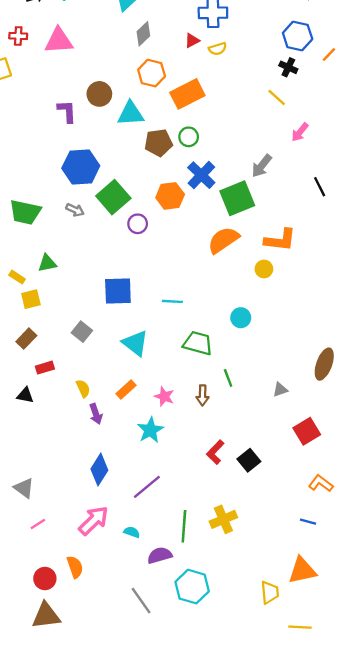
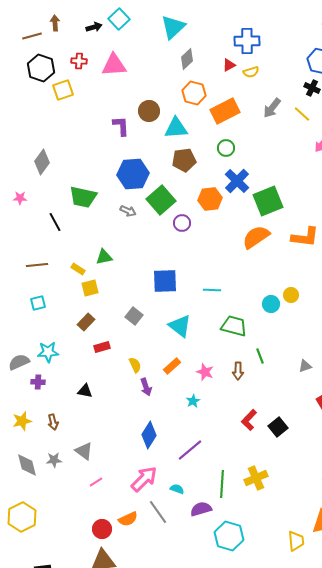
brown pentagon: (158, 143) -> (184, 160), moved
gray arrow: (262, 166) -> (272, 108), moved
green trapezoid: (25, 212) -> (83, 197), moved
yellow circle: (264, 269) -> (291, 295), moved
black triangle: (25, 395) -> (85, 391), moved
cyan star: (150, 430) -> (193, 401), size x0.6
orange semicircle: (75, 567) -> (128, 519), turned 84
gray line: (141, 601) -> (158, 512), moved

